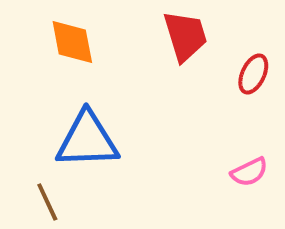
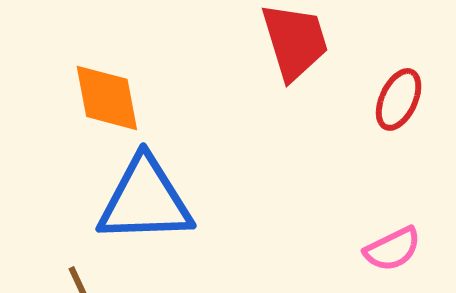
orange diamond: (72, 42) -> (107, 98), moved

